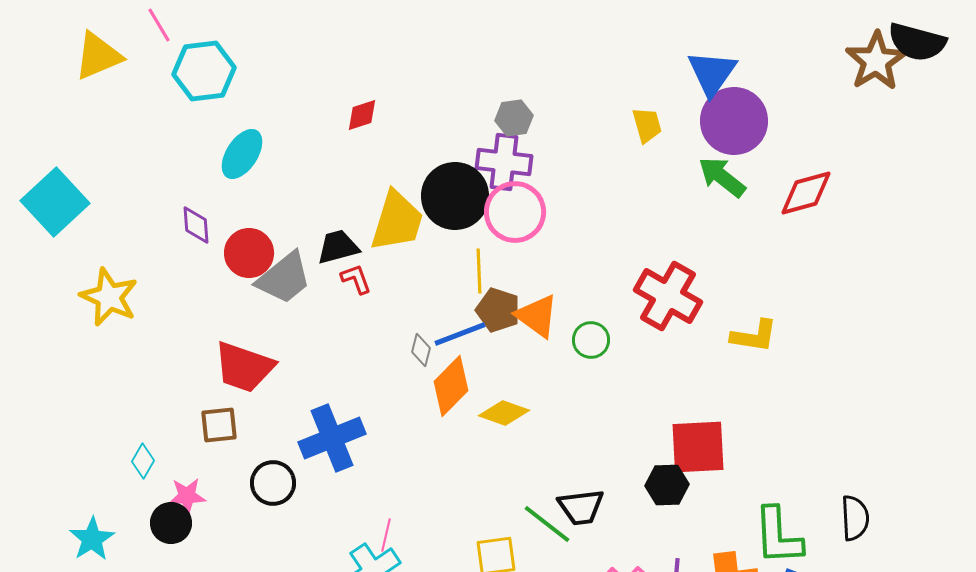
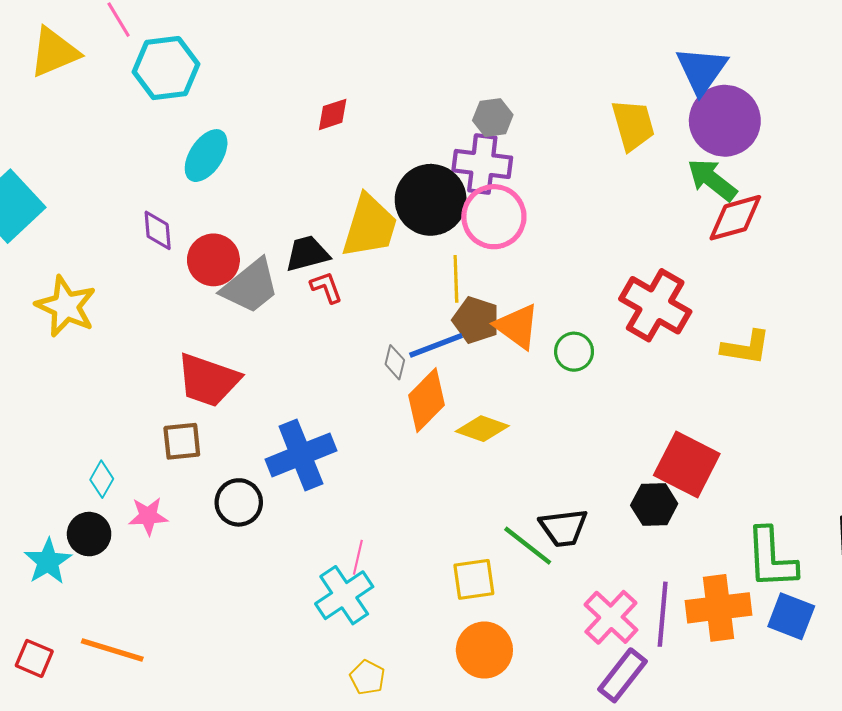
yellow trapezoid: (647, 125) -> (633, 125), size x1.4
red diamond: (806, 193) -> (735, 218), moved
red square: (698, 447) -> (687, 464), turned 30
black circle: (171, 523) -> (89, 534), moved

